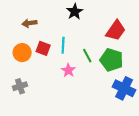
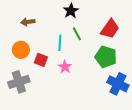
red square: (43, 48) -> (41, 60), moved
green line: (87, 56) -> (77, 34), moved
gray cross: (20, 86) -> (19, 82), size x1.5

